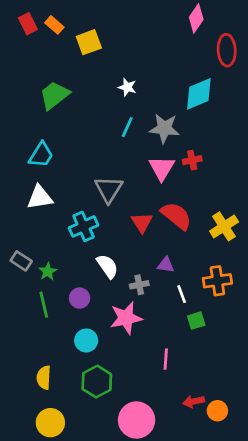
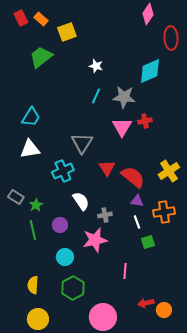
green trapezoid: (54, 95) -> (41, 57), moved
red semicircle: (176, 216) -> (133, 177), moved
purple triangle: (166, 265) -> (137, 201), moved

